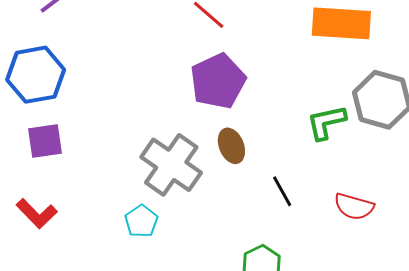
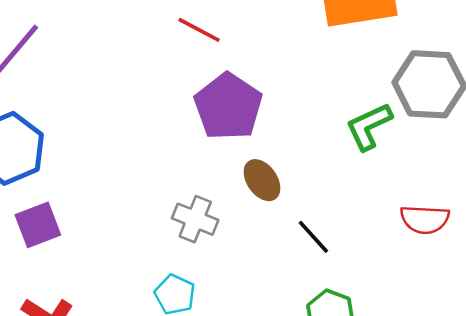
gray cross: (171, 165) -> (195, 219), size x0.6
black line: (282, 191) -> (313, 237), moved

